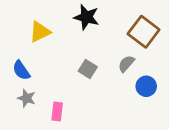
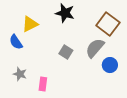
gray semicircle: (126, 64) -> (95, 48), size x1.5
blue semicircle: (21, 70) -> (16, 42), moved

